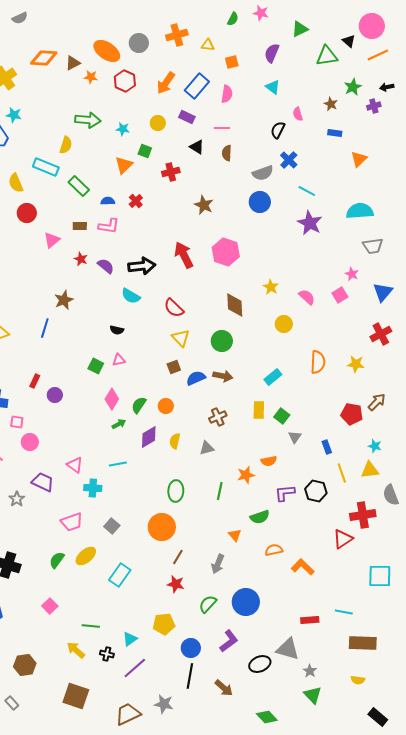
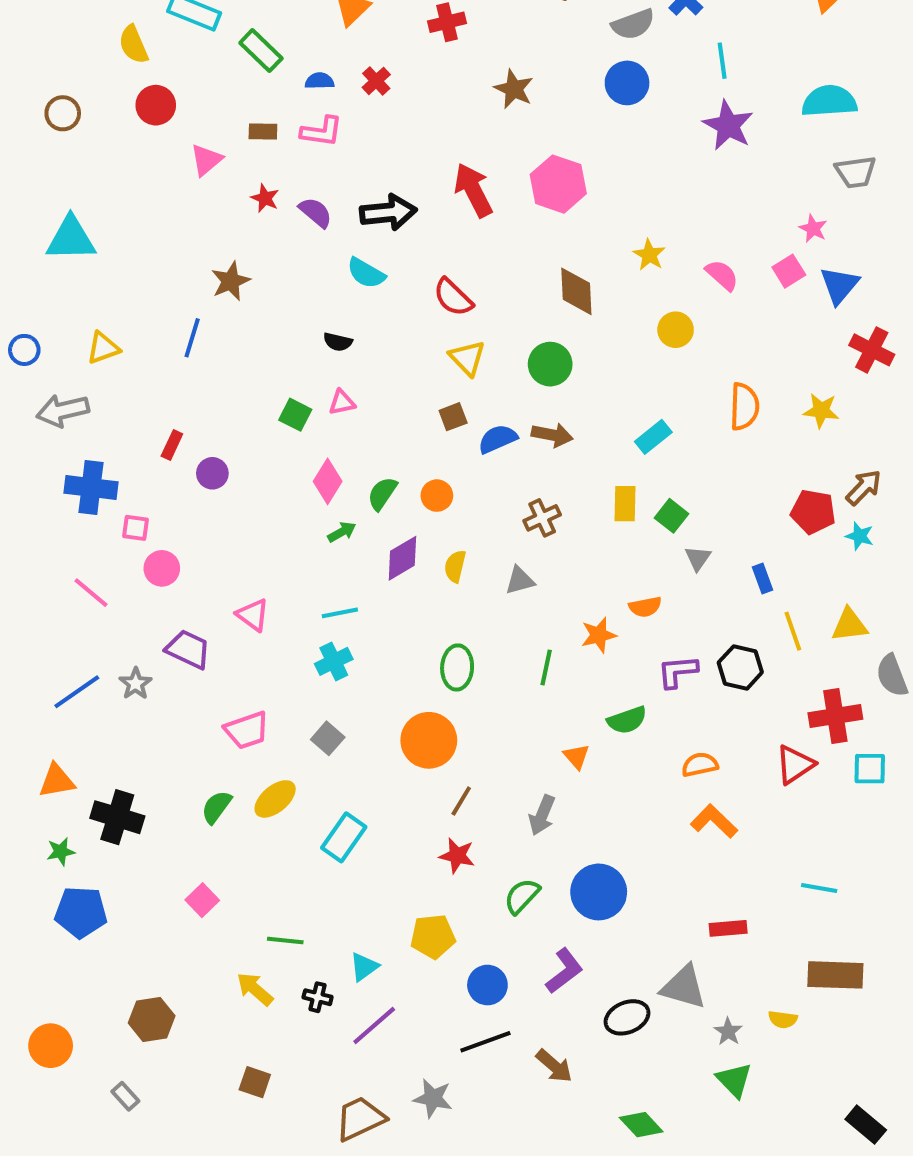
cyan line: (307, 191) -> (722, 61), turned 54
blue triangle: (383, 292) -> (839, 285), moved
red cross: (381, 334) -> (872, 350), turned -35
cyan star: (375, 446) -> (860, 536), moved
cyan cross: (93, 488) -> (334, 661), moved, turned -30
orange semicircle: (274, 550) -> (700, 765), moved
cyan square: (380, 576) -> (870, 769), moved, size x0.7
cyan line: (344, 612) -> (819, 888), moved
black line: (190, 676) -> (485, 1042), turned 60
yellow semicircle: (358, 680) -> (783, 1019), moved
brown square: (76, 696) -> (255, 1082), size x0.6

